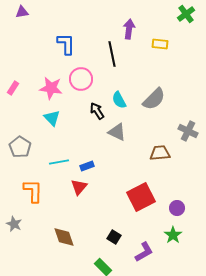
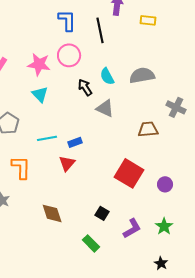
blue L-shape: (66, 44) -> (67, 20), moved
gray semicircle: (154, 99) -> (142, 75), turned -145
red square: (141, 197) -> (129, 173), turned -32
green star: (173, 235) -> (164, 226), moved

